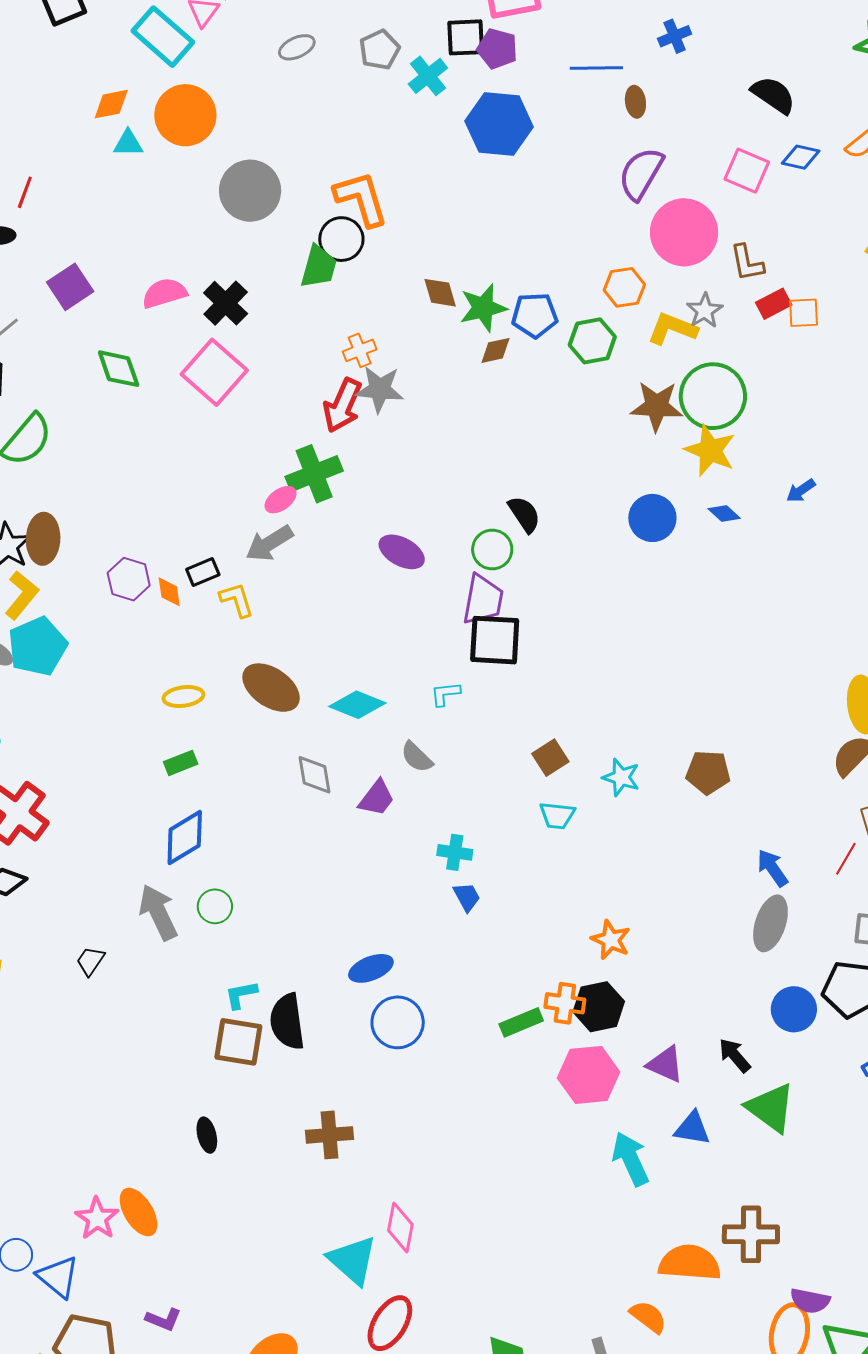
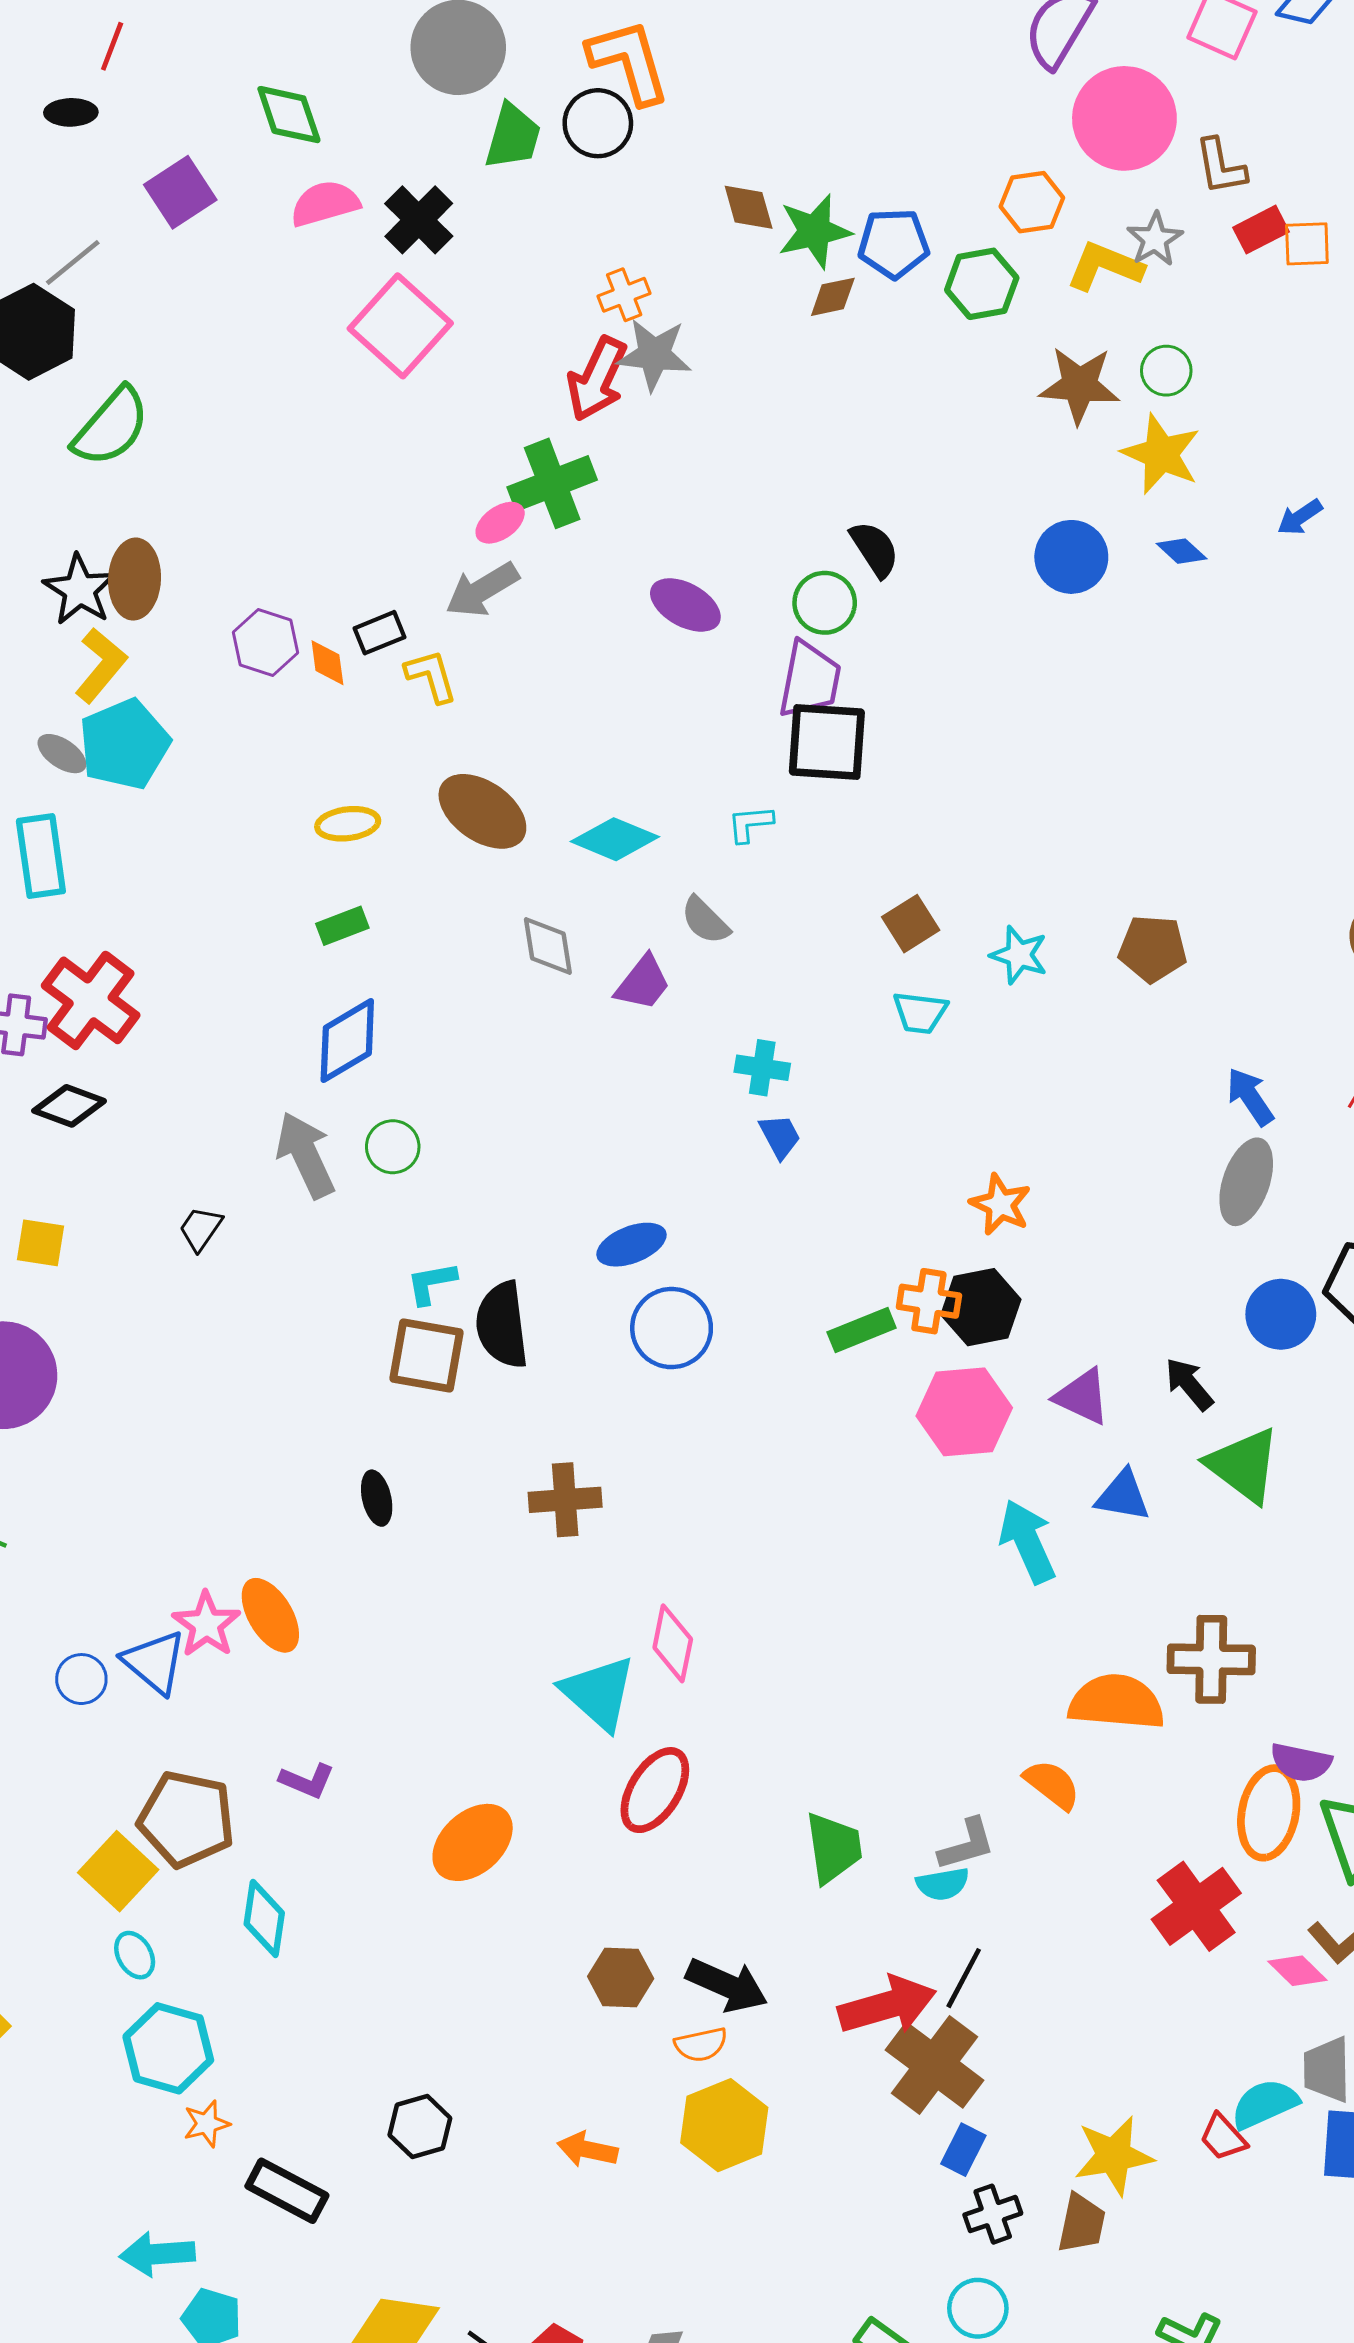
green trapezoid: (319, 267) -> (513, 136), moved
green diamond: (119, 369) -> (289, 115), moved
green circle: (713, 396) -> (1166, 371), size x0.5
blue triangle: (58, 1277) -> (155, 1662), moved

